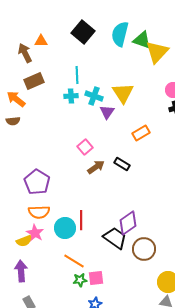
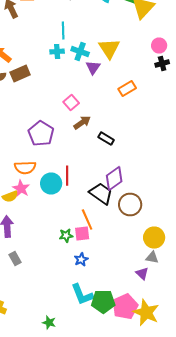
brown rectangle: (34, 81) -> (20, 74), moved
black rectangle: (122, 164) -> (106, 138), moved
purple pentagon: (37, 182) -> (41, 134), moved
orange line: (74, 261) -> (87, 220), moved, turned 35

